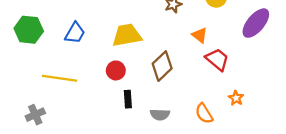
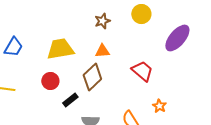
orange triangle: (200, 35) -> (102, 51), moved, turned -42
black rectangle: (128, 99) -> (70, 100), moved, turned 56

